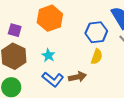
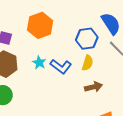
brown arrow: (77, 77) -> (93, 87), moved
blue L-shape: (53, 79) -> (61, 66), moved

